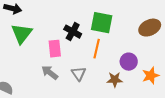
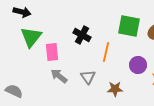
green square: (102, 23) -> (129, 26), moved
pink rectangle: (55, 49) -> (52, 52), moved
brown star: (115, 80) -> (115, 89), moved

